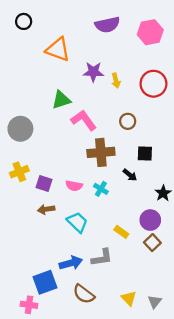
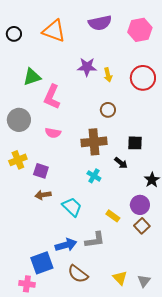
black circle: (24, 21) -> (14, 34), moved
orange triangle: (58, 49) -> (54, 31), moved
green triangle: (61, 100) -> (32, 77), moved
pink L-shape: (84, 120) -> (52, 97), moved, turned -120
brown circle: (128, 121) -> (108, 110), moved
pink semicircle: (74, 186) -> (53, 133), moved

